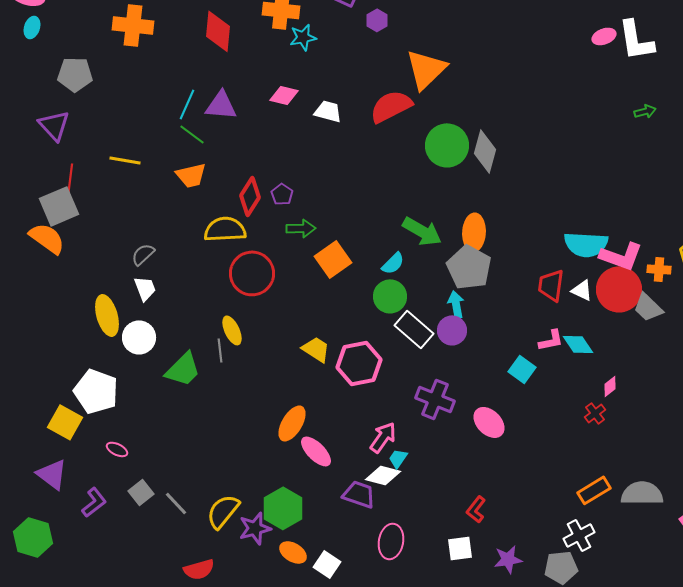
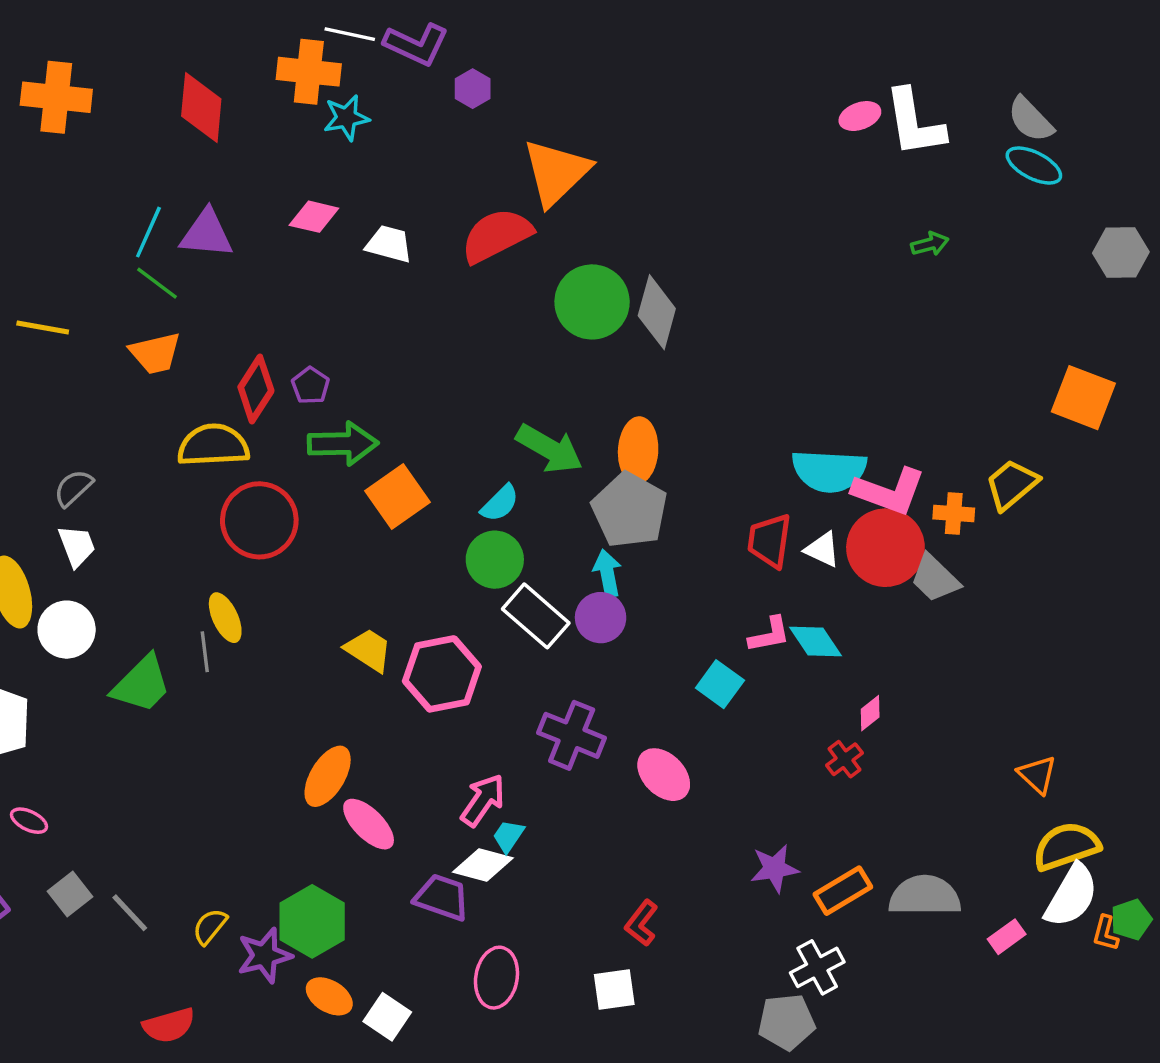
green arrow: (301, 228) -> (343, 444), size x1.4
yellow semicircle: (223, 511) -> (210, 926), size x0.6
purple star: (508, 559) -> (775, 868), moved

